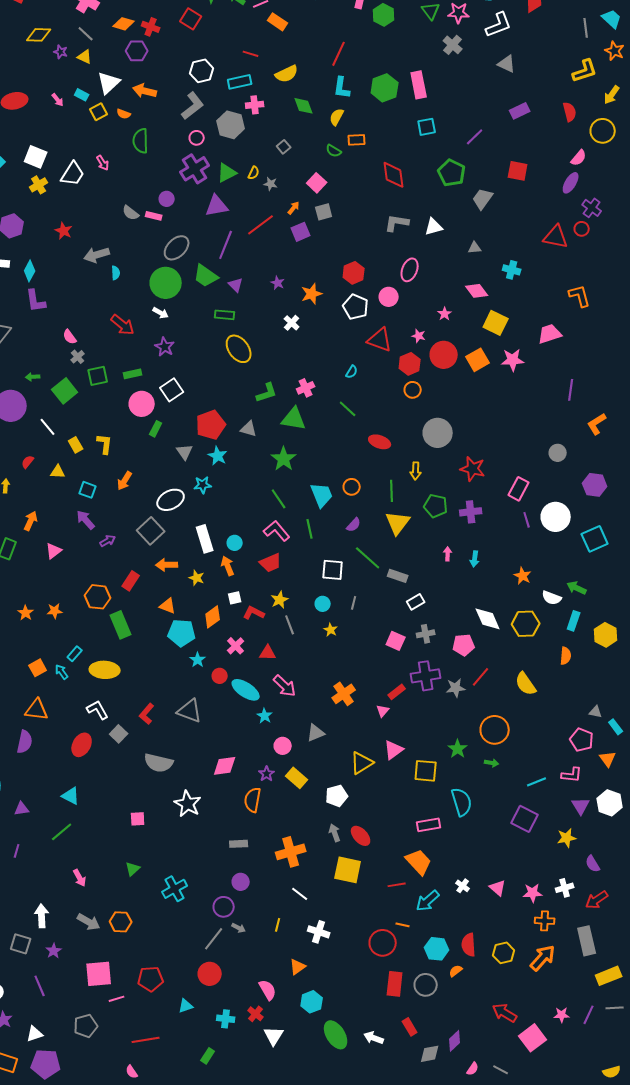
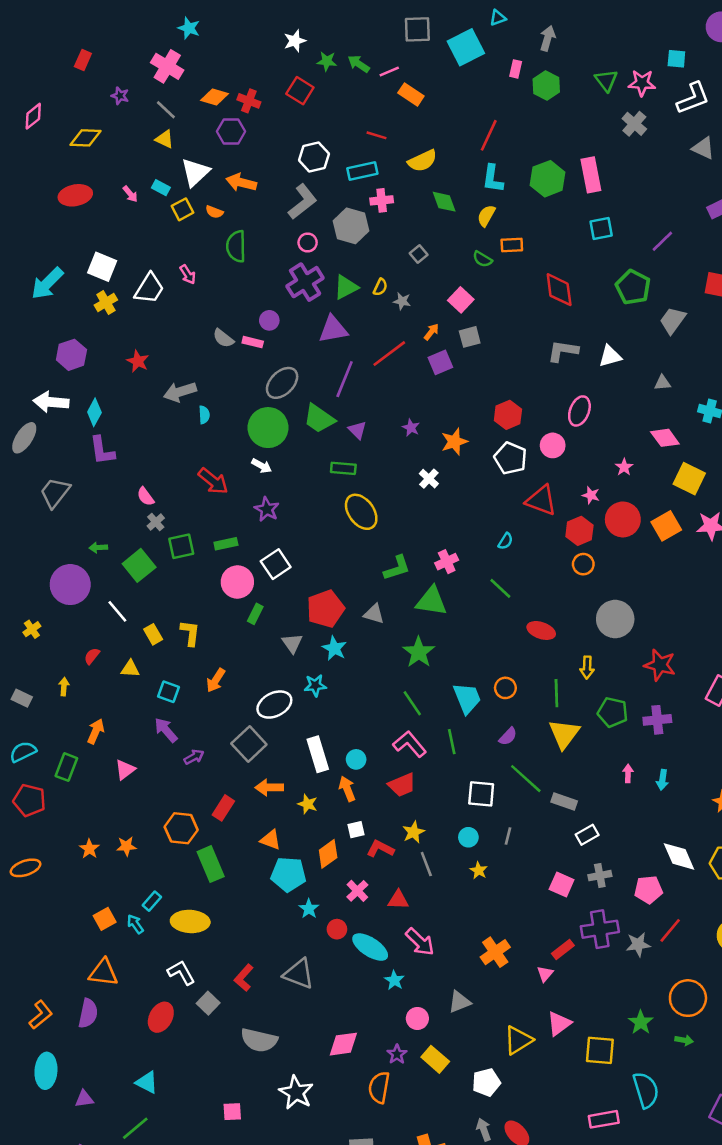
yellow diamond: (39, 35) -> (86, 138), moved
purple star: (61, 52) -> (120, 96), moved

